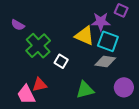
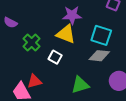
purple star: (101, 22) -> (72, 15), moved
yellow triangle: (85, 36) -> (66, 34), moved
green cross: (38, 46) -> (32, 42), size x0.7

